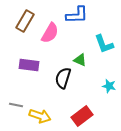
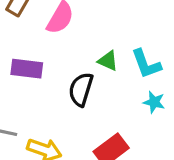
cyan L-shape: (104, 44) -> (146, 64), moved

